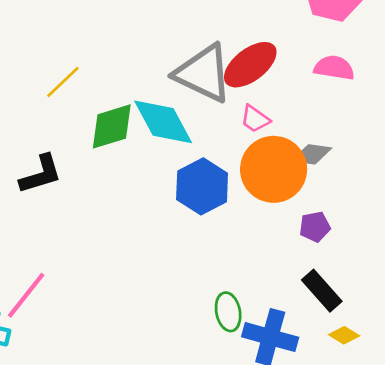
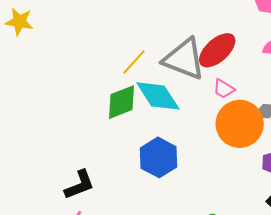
yellow line: (63, 82) -> (134, 62), moved
black L-shape: (41, 174) -> (80, 185), moved
blue hexagon: (202, 186) -> (159, 157), moved

